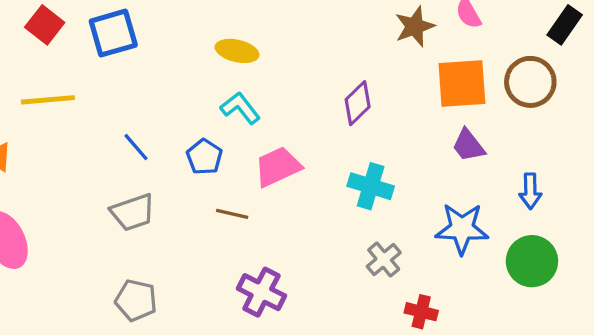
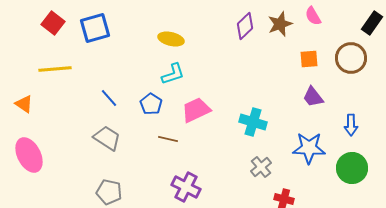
orange square: (462, 84) -> (309, 59), size x0.6
purple diamond: (358, 103) -> (245, 26), moved
cyan L-shape: (240, 108) -> (173, 74), turned 110
gray trapezoid: (133, 212) -> (107, 138), turned -128

